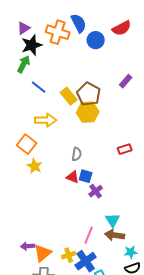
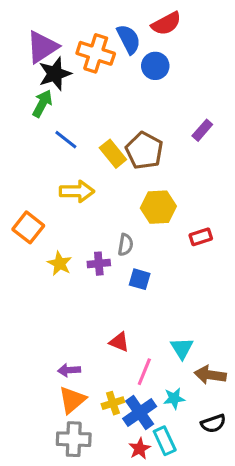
purple triangle: (24, 28) -> (42, 47), size x1.6
red semicircle: (122, 28) -> (166, 24), moved
yellow hexagon: (88, 112) -> (158, 207), moved
orange square: (27, 144) -> (28, 227), moved
red triangle: (73, 177) -> (119, 342), moved
purple cross: (96, 191) -> (99, 264), moved, turned 32
brown arrow: (115, 235) -> (210, 375), moved
purple arrow: (28, 246) -> (69, 370), moved
cyan star: (131, 252) -> (174, 398), moved

